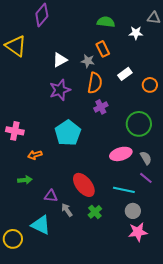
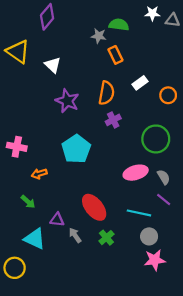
white star: (136, 33) -> (152, 13), moved
white triangle: (60, 60) -> (53, 65), moved, turned -49
gray star: (88, 61) -> (99, 36), moved
purple star: (60, 90) -> (67, 101), turned -30
green arrow: (25, 180) -> (28, 202), turned 48
cyan triangle: (41, 225) -> (35, 239), moved

